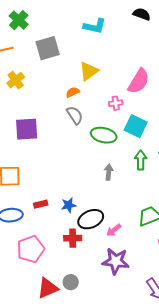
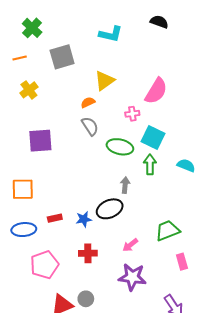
green arrow: (141, 160) -> (150, 164), moved
black ellipse: (91, 219) -> (110, 209), moved

